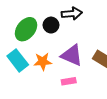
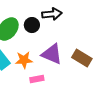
pink rectangle: (69, 81) -> (37, 79), moved

